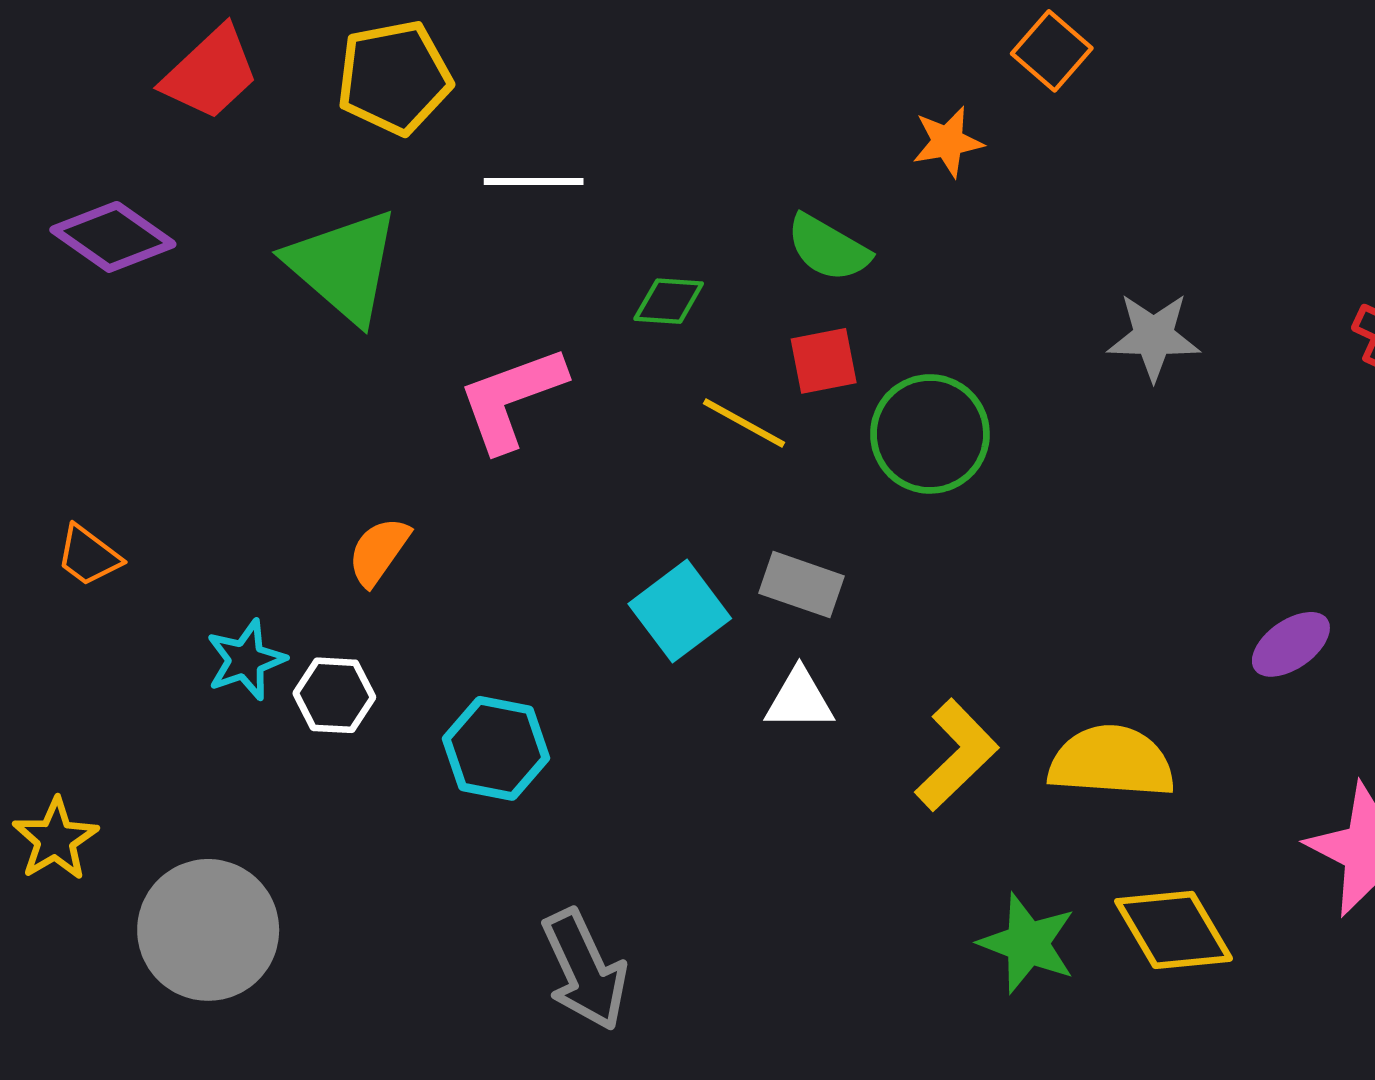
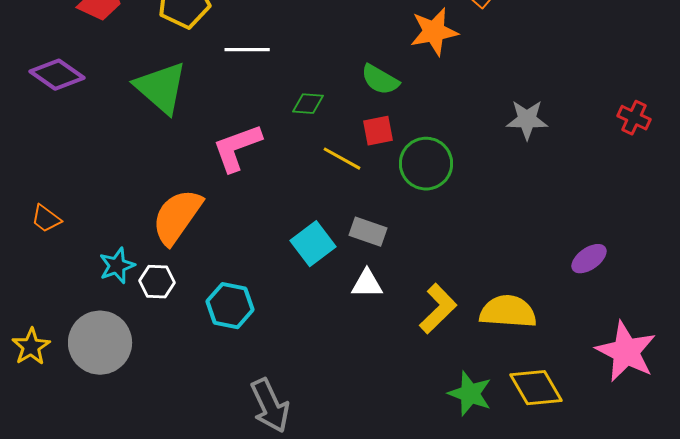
orange star: (948, 142) -> (434, 32), size x1.5
orange semicircle: (379, 551) -> (177, 217), size x1.8
gray circle: (208, 930) -> (100, 343), moved

